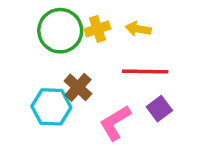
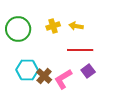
green circle: (60, 31) -> (18, 29), moved
brown cross: (78, 87) -> (44, 76), moved

